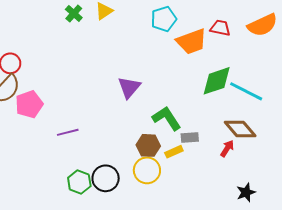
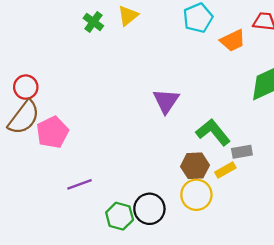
orange trapezoid: (192, 41) -> (233, 41), size x0.7
purple line: (68, 132) -> (80, 184), moved

